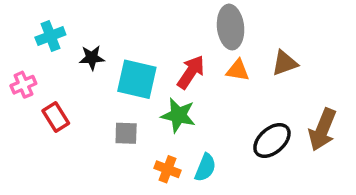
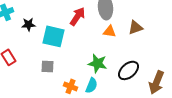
red arrow: (191, 72) -> (78, 16), moved
green star: (178, 115) -> (98, 63), moved
brown arrow: (322, 130) -> (156, 82), moved

